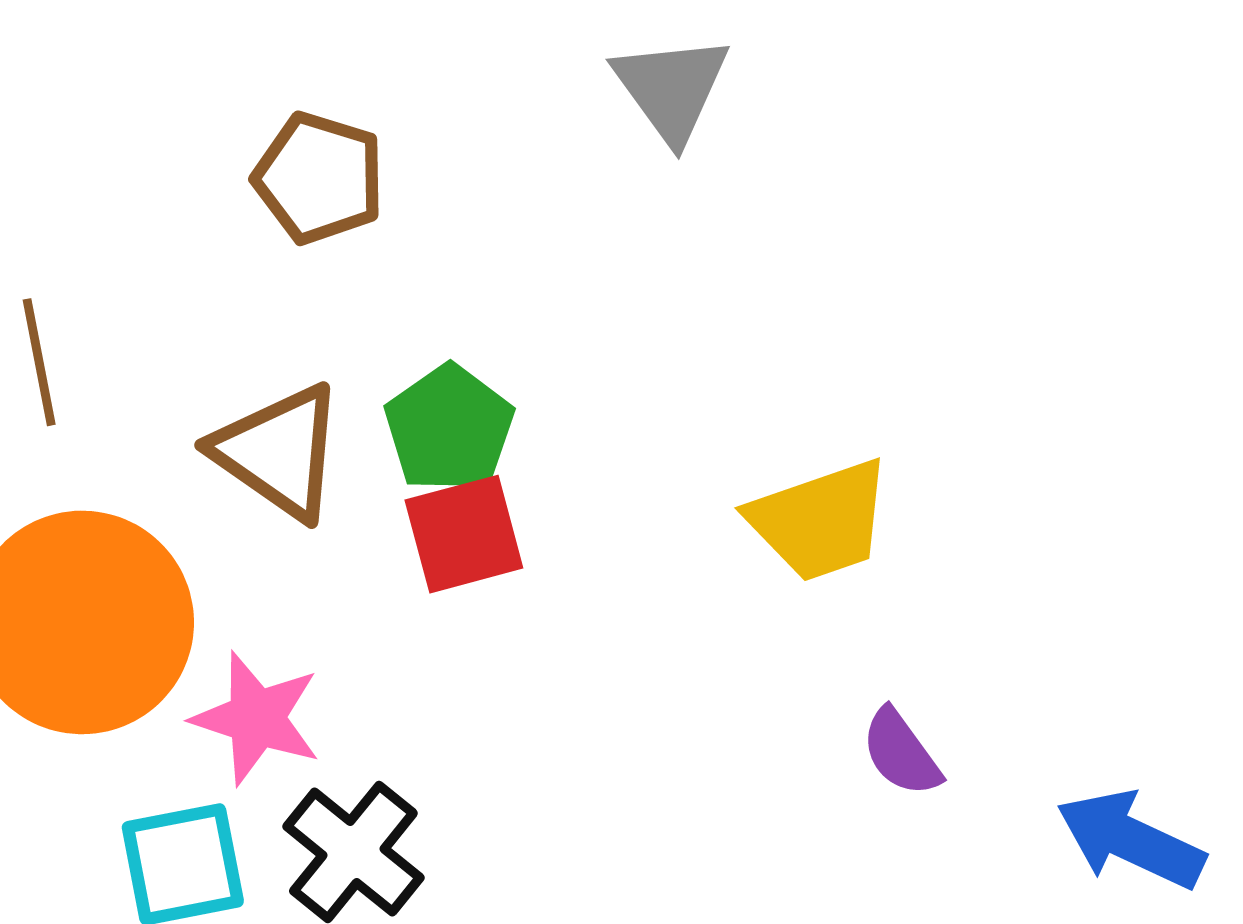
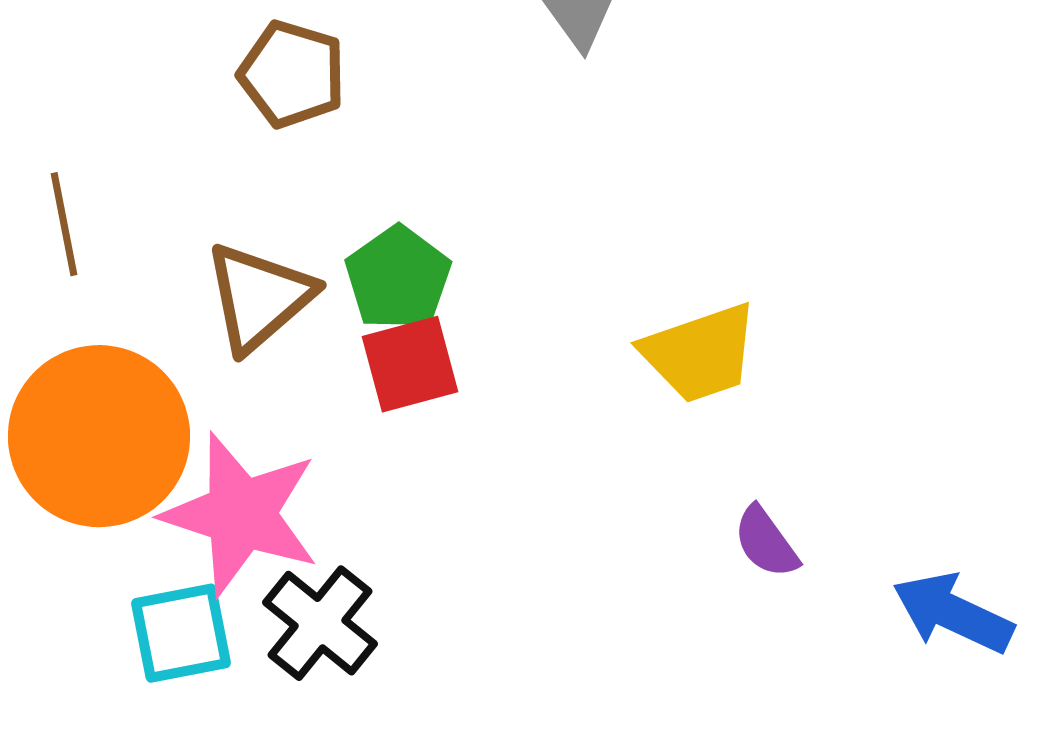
brown triangle: (279, 452) -> (259, 297), turned 44
pink star: (256, 718) -> (241, 514), size x1.5

